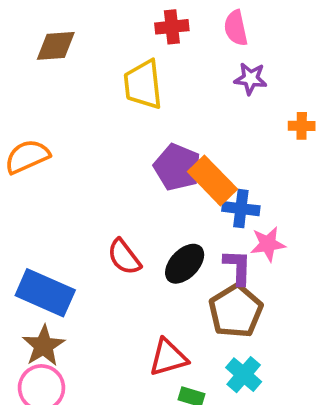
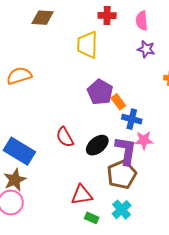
orange rectangle: (212, 180) -> (118, 102), size x0.6
purple L-shape: (238, 267) -> (126, 151), size x1.4

